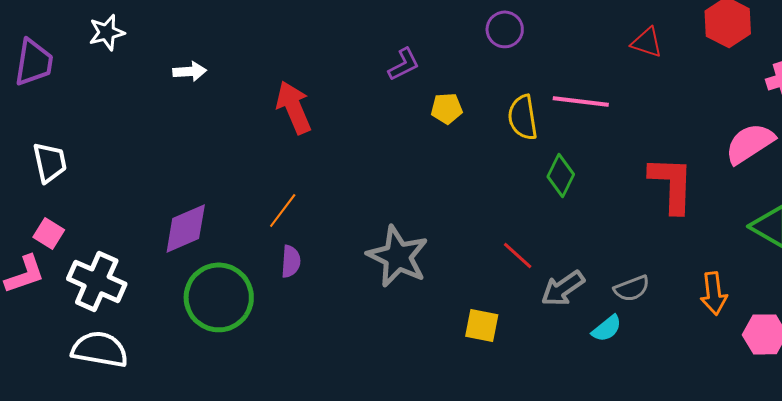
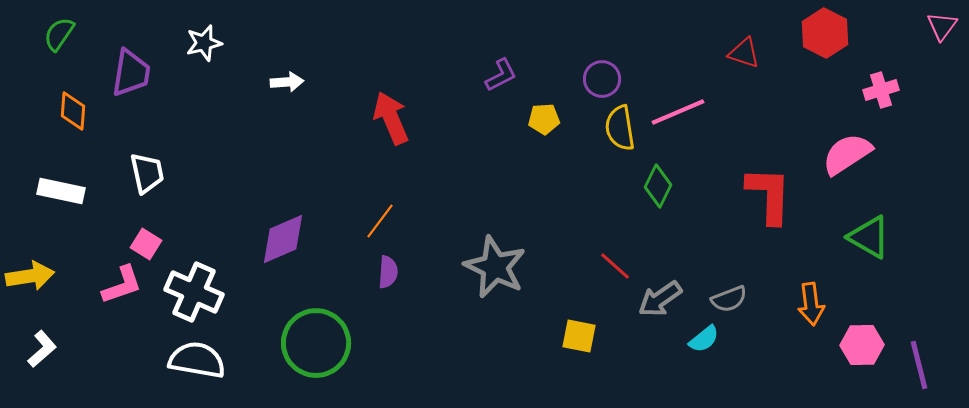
purple circle: (505, 29) -> (602, 79), moved
pink line: (581, 101) -> (678, 112), turned -30
green circle: (219, 297) -> (316, 343), moved

